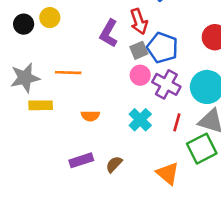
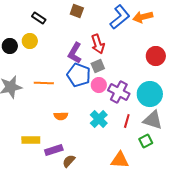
blue pentagon: (162, 48) -> (79, 75), moved
yellow rectangle: (41, 105) -> (31, 140), moved
green square: (202, 149) -> (146, 141), size x0.6
brown semicircle: (114, 164) -> (69, 161), moved
orange triangle: (168, 173) -> (120, 160), turned -36

